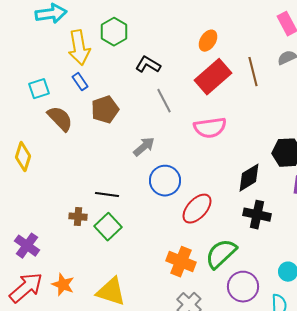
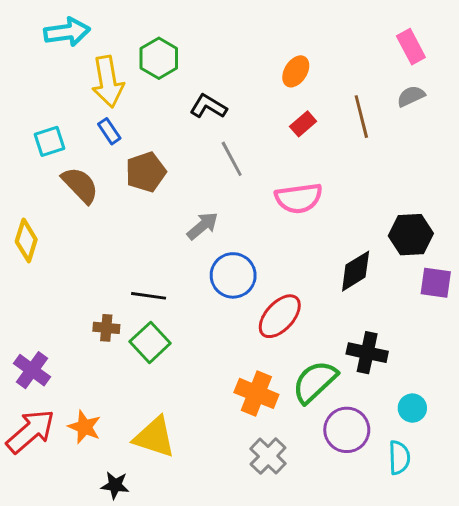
red rectangle: (213, 77) -> (303, 124), size x0.5
black cross: (257, 215) -> (367, 353), moved

